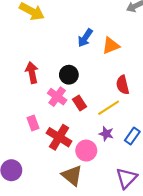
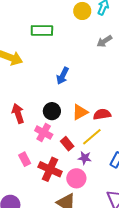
orange triangle: (111, 46) -> (80, 112), moved
red semicircle: (123, 85) -> (102, 114), turned 102
red rectangle: (80, 103) -> (67, 144), moved
purple star: (106, 134) -> (85, 158), moved

